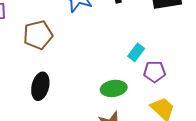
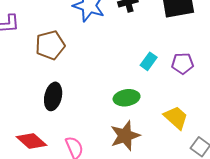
purple pentagon: (154, 72) -> (183, 63), moved

